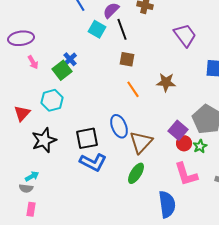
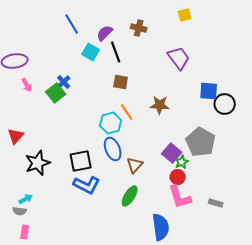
cyan hexagon: (52, 100) -> (111, 123), moved
brown triangle: (141, 142) -> (135, 165), size x0.7
red circle: (184, 143) -> (178, 177), moved
green star: (200, 146) -> (182, 162), moved

